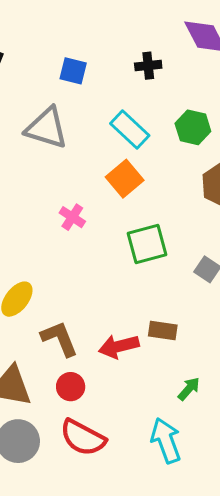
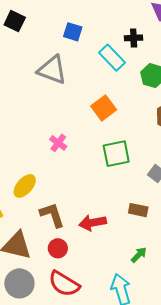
black cross: (148, 66) -> (134, 38), moved
cyan rectangle: (130, 129) -> (112, 58), moved
pink cross: (72, 217) -> (58, 143), moved
brown rectangle: (163, 330) -> (138, 210), moved

